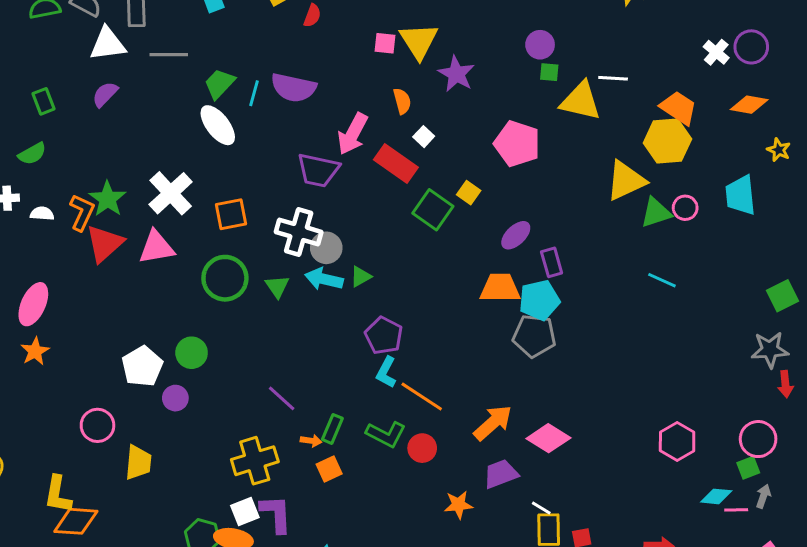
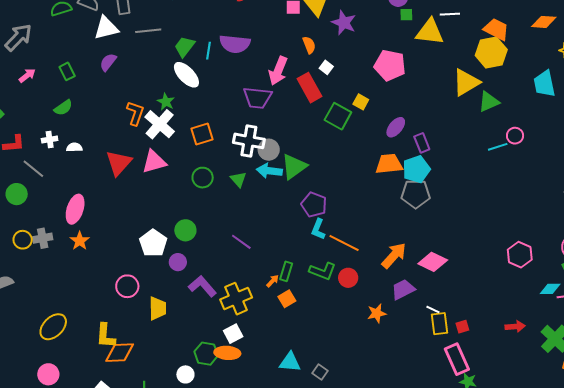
red rectangle: (396, 164) -> (310, 88), turned 32
green star: (108, 199) -> (166, 102), moved, size x0.7
pink circle: (685, 208) -> (515, 136), moved
orange L-shape: (82, 212) -> (135, 113), moved
green triangle: (361, 277) -> (294, 166), size x1.8
green circle: (225, 278) -> (203, 178), size x0.7
cyan line: (662, 280) -> (498, 147), turned -36
purple line: (282, 398) -> (241, 242), moved
orange arrow: (311, 441) -> (273, 281), turned -48
purple L-shape: (276, 514) -> (202, 286), moved, turned -32

